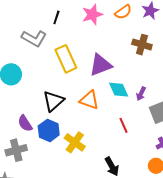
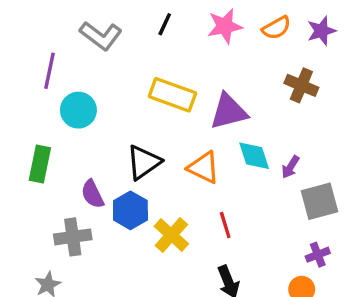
gray L-shape: (34, 38) -> (101, 36), moved
yellow rectangle: (66, 59) -> (172, 95), turned -52
red line: (124, 125) -> (225, 225), moved

